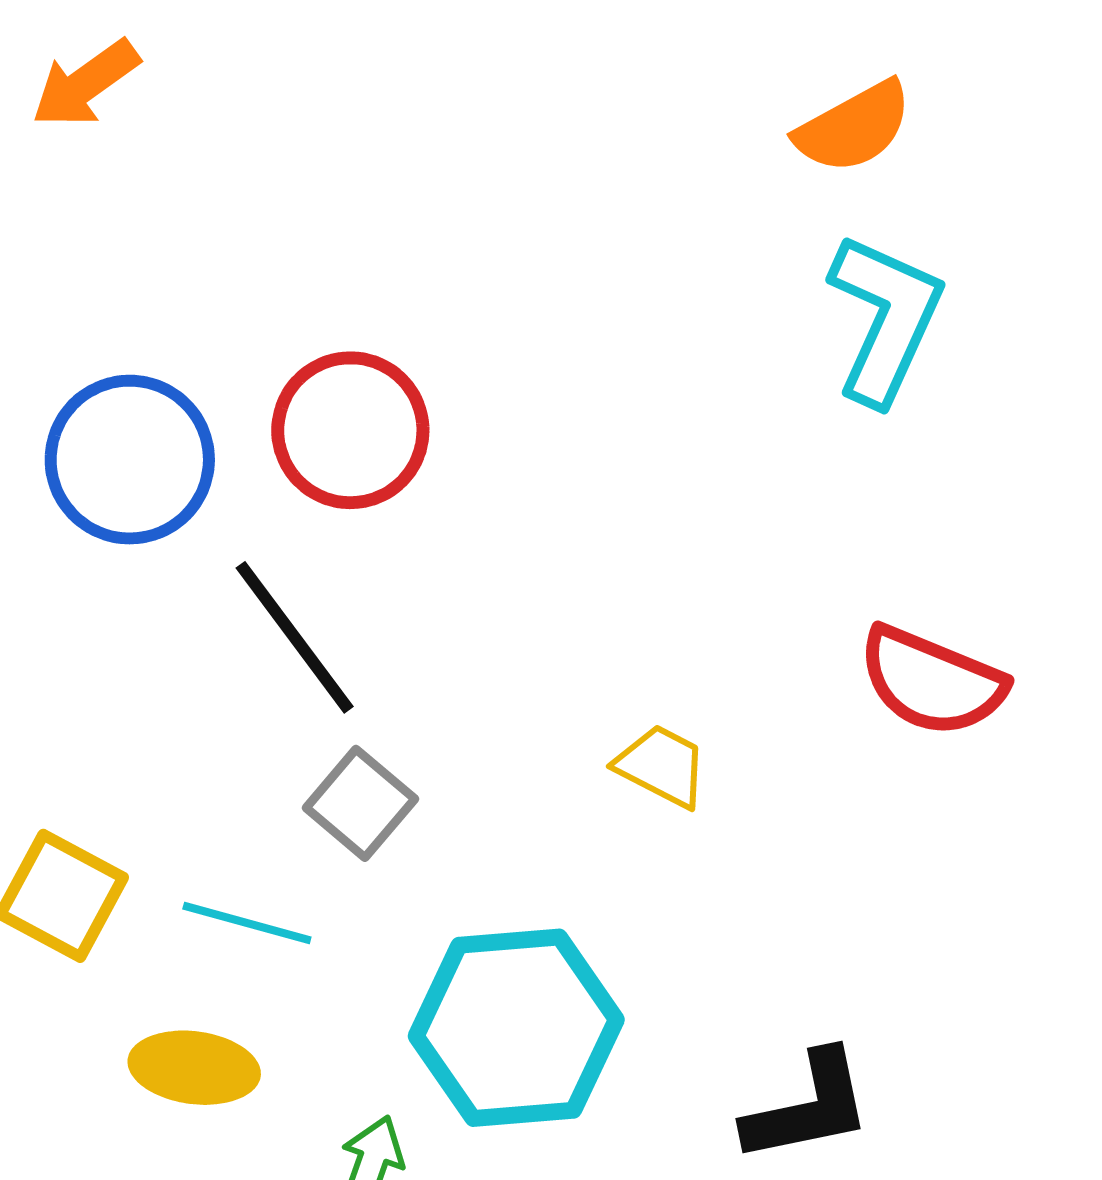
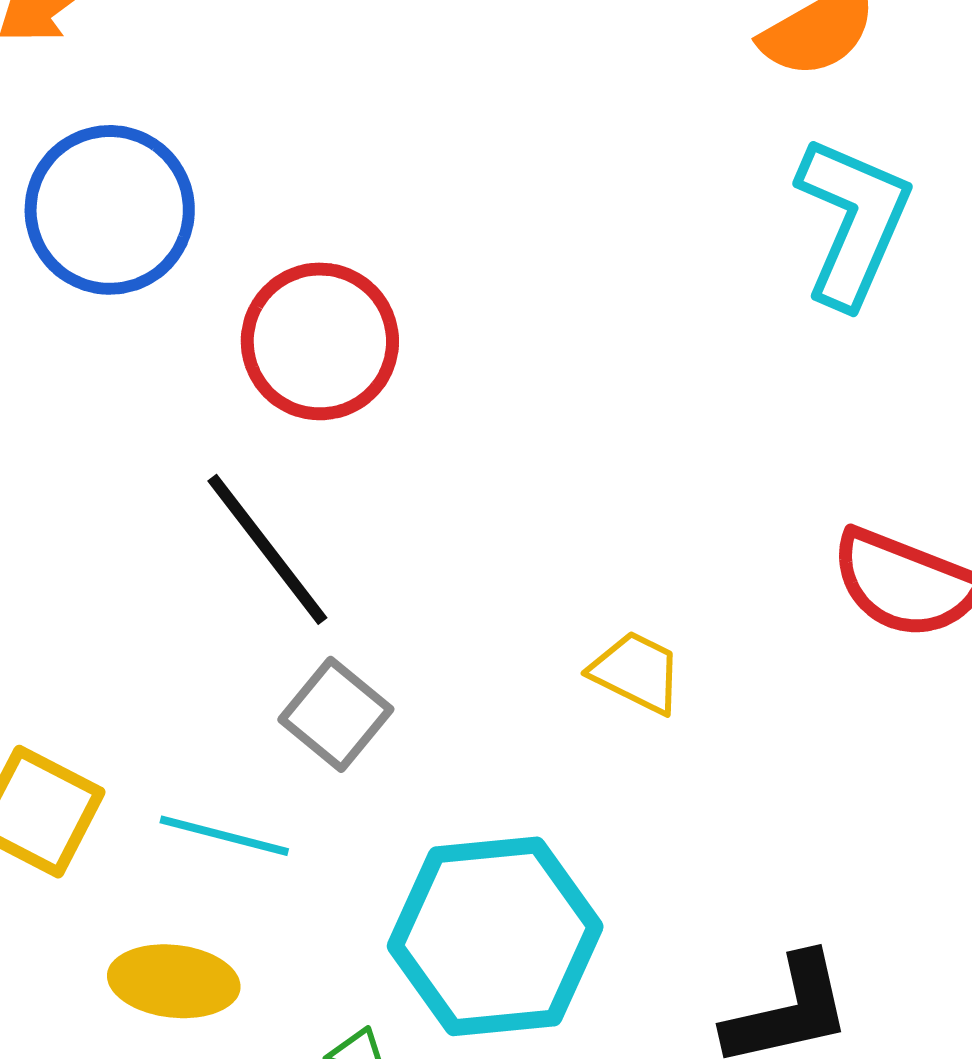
blue circle: (130, 460) -> (110, 210), moved

